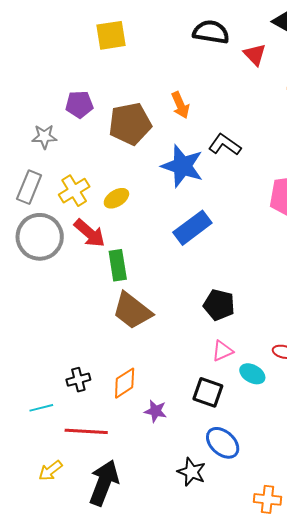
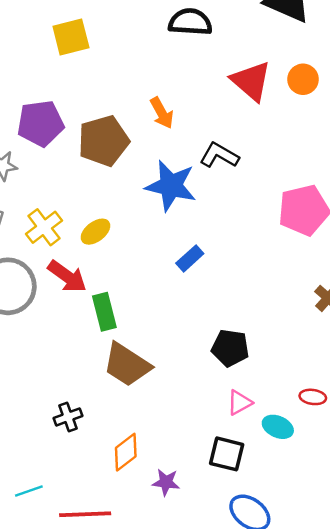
red triangle: (255, 55) -> (251, 81), moved, size x1.5
purple pentagon: (79, 104) -> (41, 123), size x1.4
blue rectangle: (192, 228) -> (190, 258), size x0.6
black cross: (78, 380) -> (68, 417), moved

